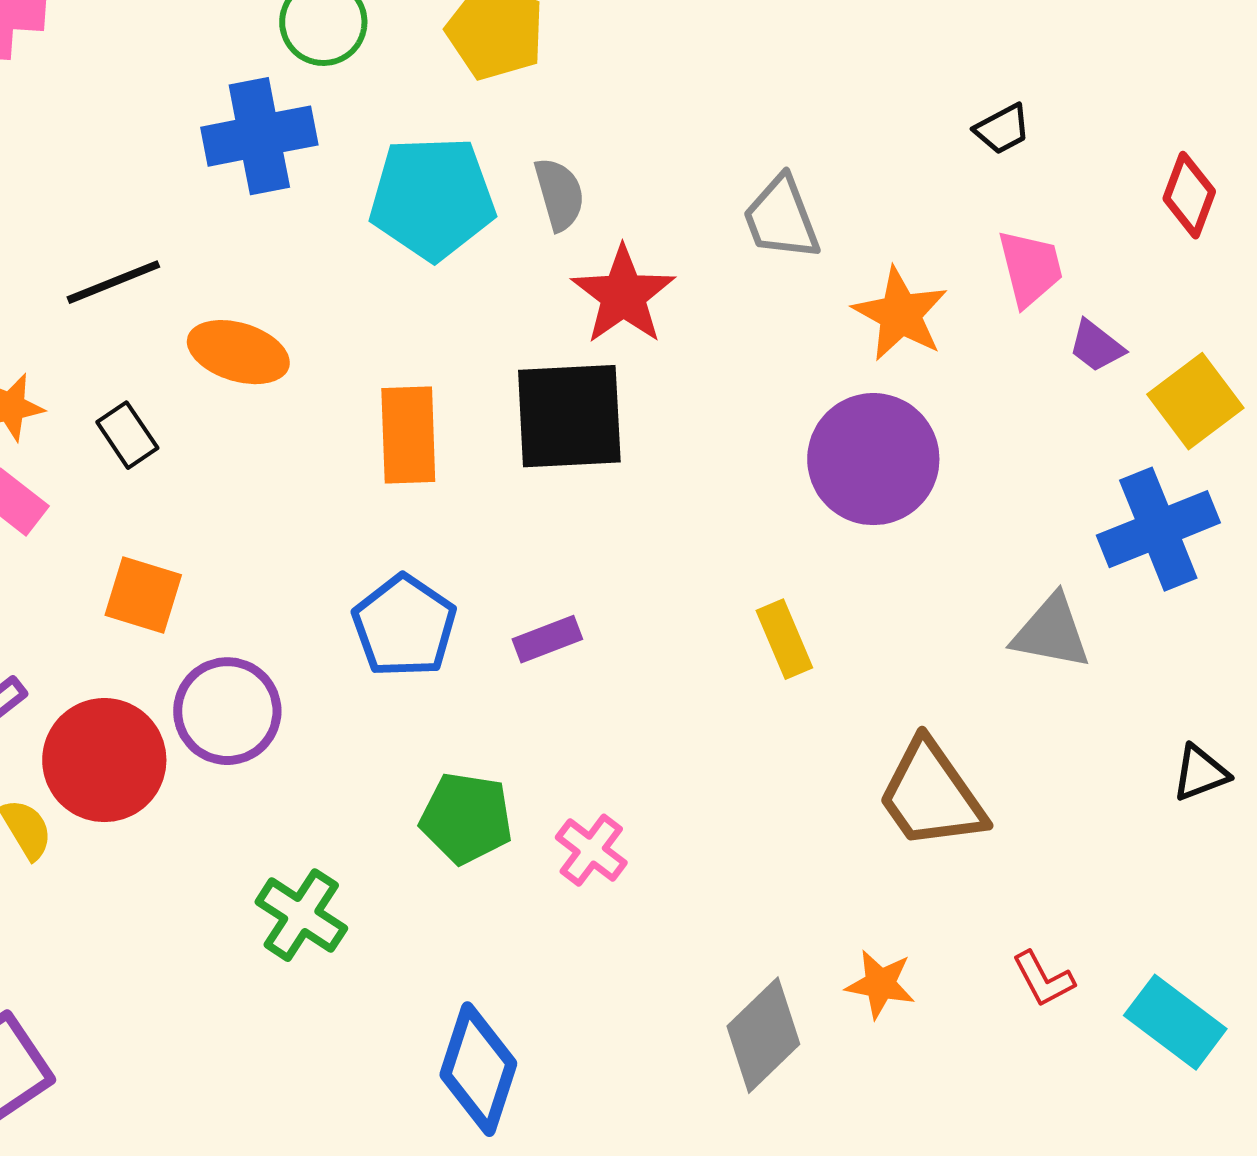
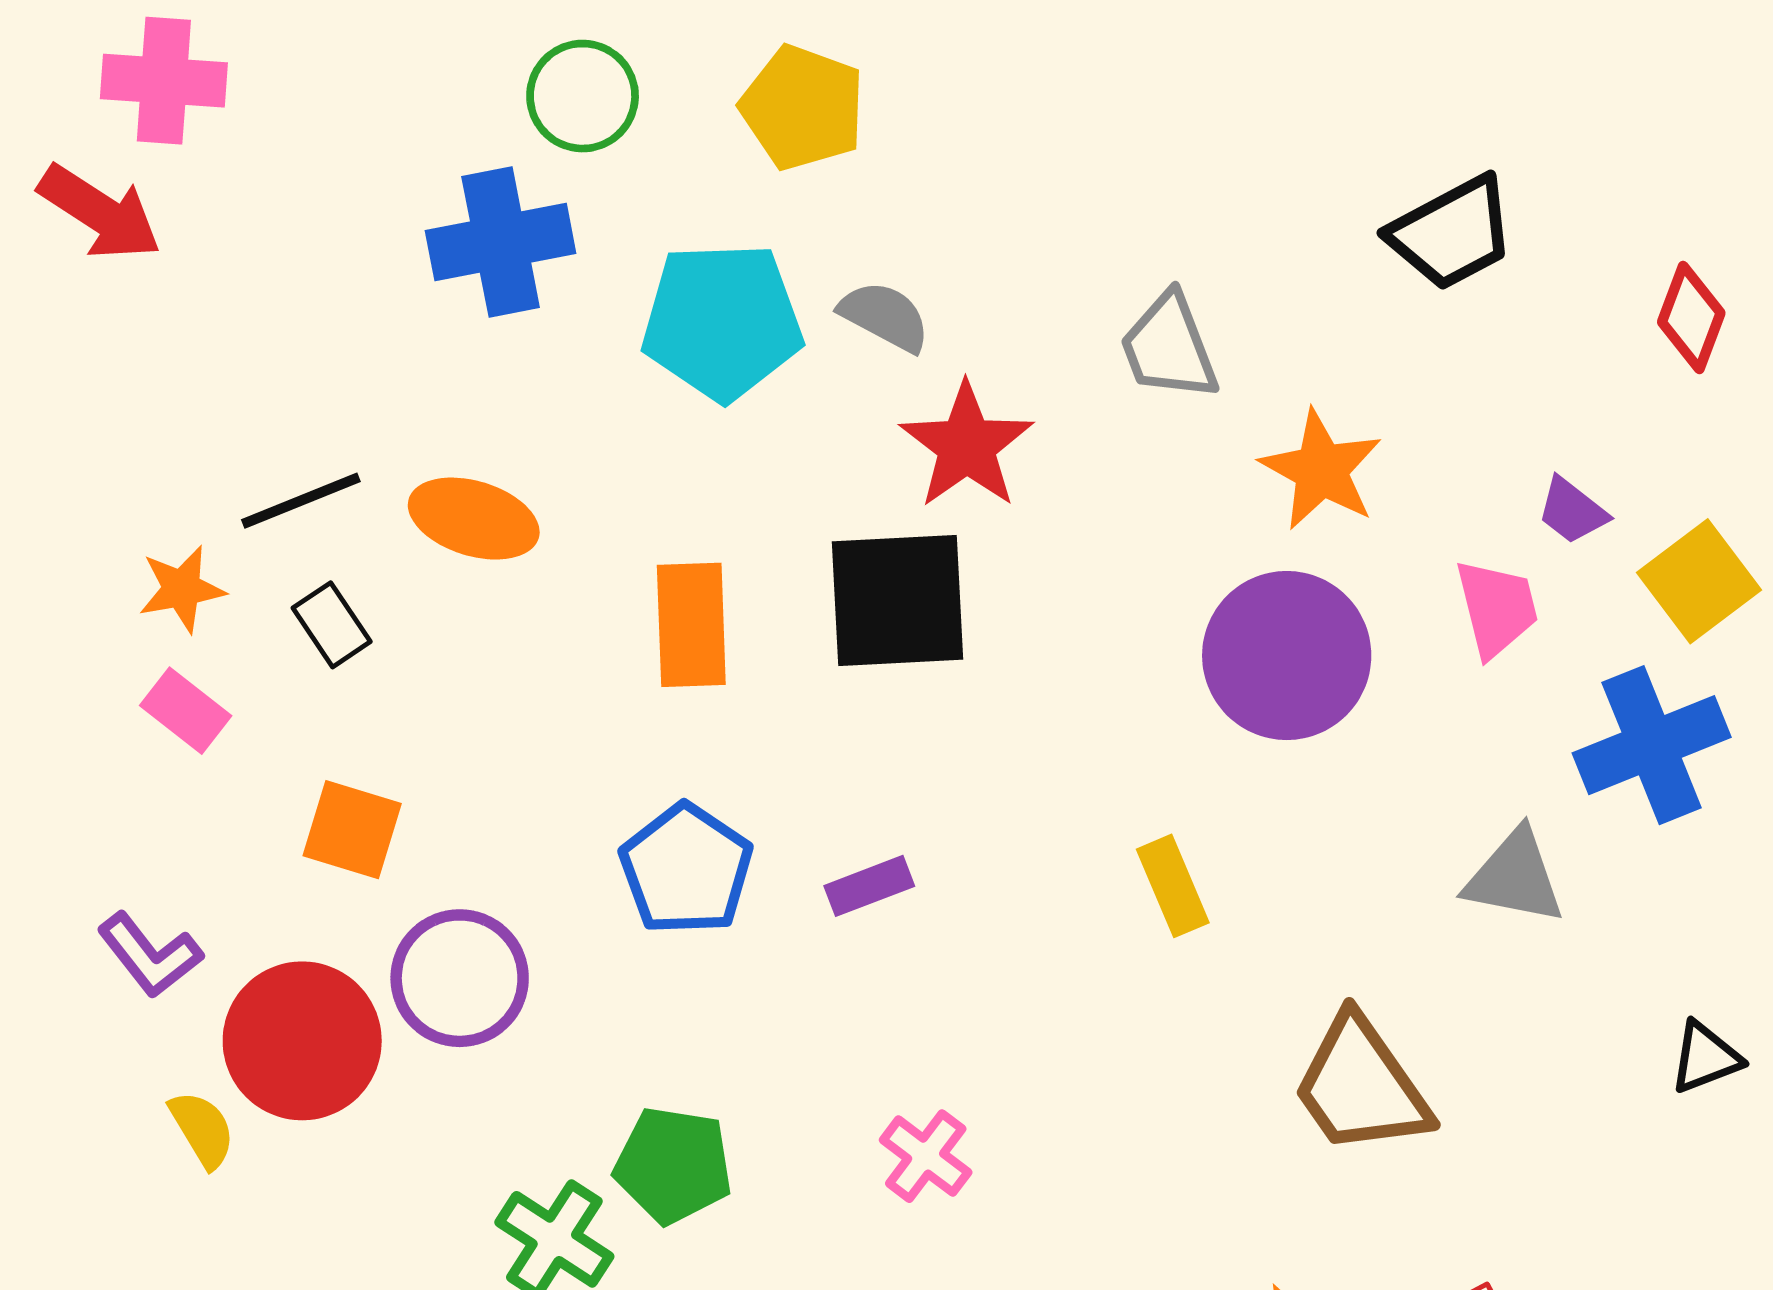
black trapezoid: (1002, 129) -> (1452, 233), size x1.8
gray semicircle: (559, 194) -> (885, 316), turned -46
pink trapezoid: (1030, 268) -> (1497, 608), moved
black line: (113, 282) -> (301, 501), moved
green pentagon: (466, 818) -> (673, 1165), moved

